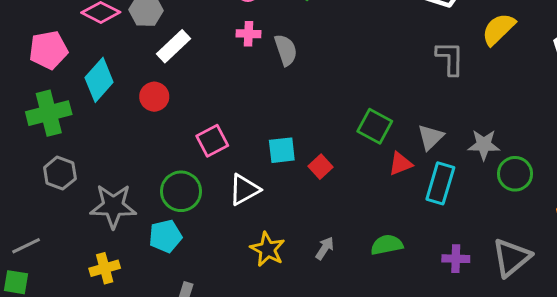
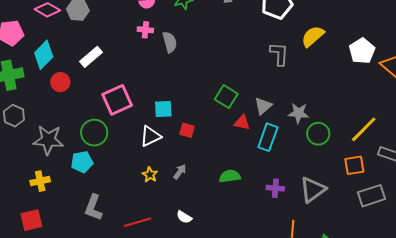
white rectangle: (174, 46) -> (91, 57), moved
red circle: (154, 97) -> (60, 82), moved
pink square: (212, 141) -> (117, 100), size x1.4
red triangle: (400, 164) -> (242, 123), turned 30
red square: (321, 167) -> (187, 130), moved, turned -35
white triangle: (244, 190) -> (150, 136), moved
gray arrow: (325, 248) -> (180, 172), moved
yellow star: (268, 249) -> (150, 175), size x0.7

